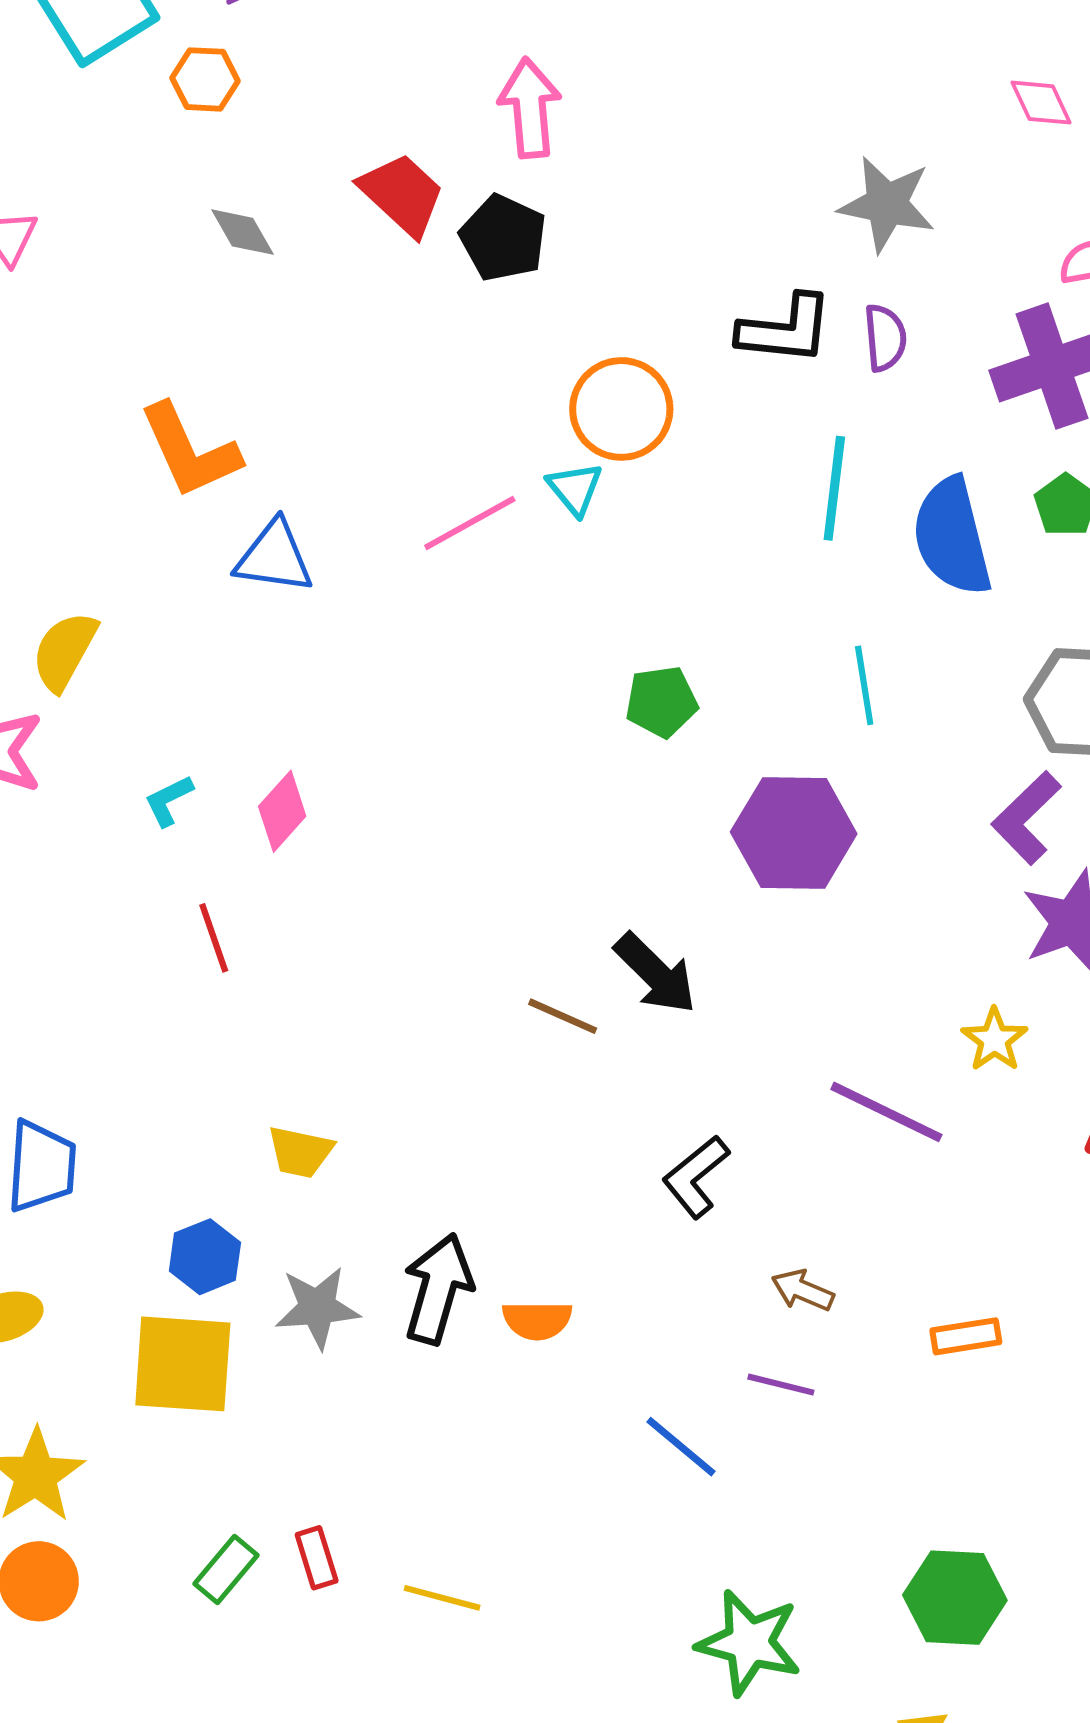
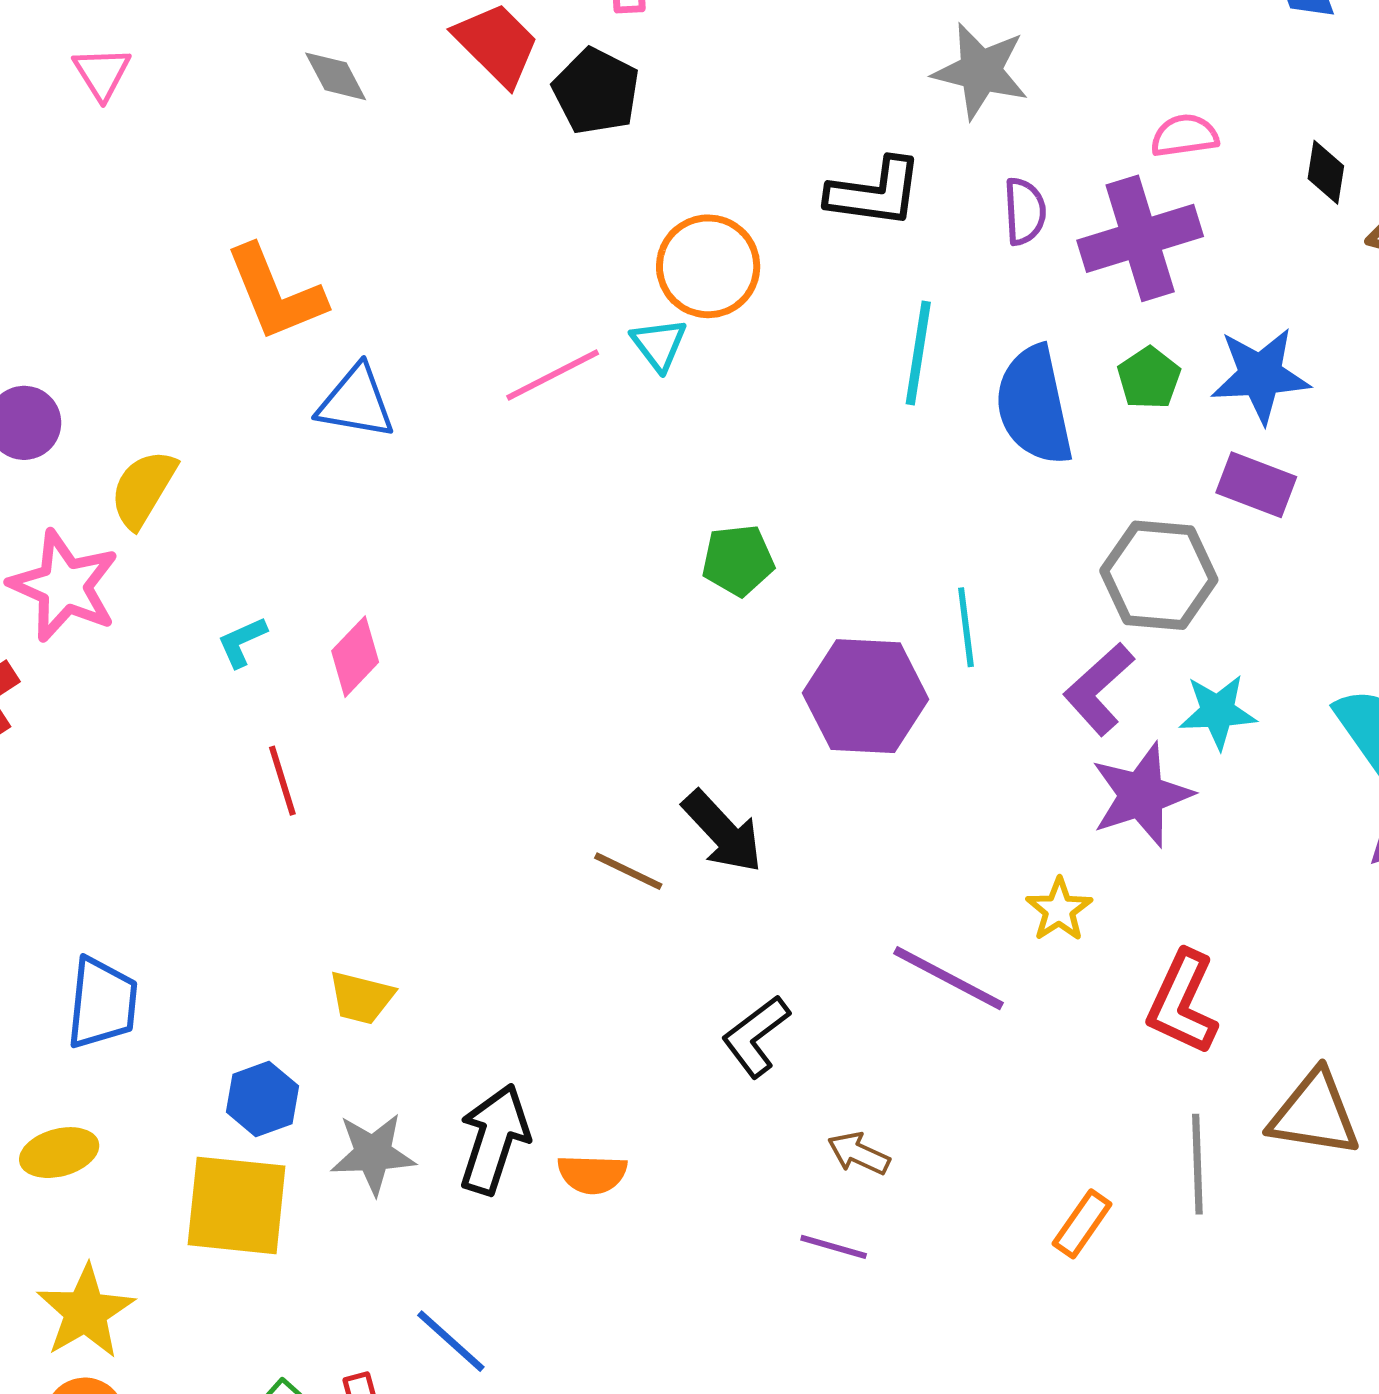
purple semicircle: (885, 338) -> (1025, 211), moved
cyan line: (864, 685) -> (966, 627), moved
orange rectangle: (966, 1336) -> (1082, 1224), moved, turned -48
blue line: (681, 1447) -> (451, 1341), moved

